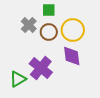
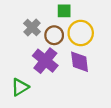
green square: (49, 10) -> (64, 11), moved
purple cross: (41, 68) -> (45, 61), moved

